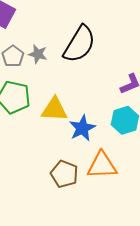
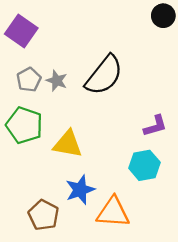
blue star: (82, 128) -> (80, 190), moved
brown pentagon: (64, 174) -> (44, 215), moved

